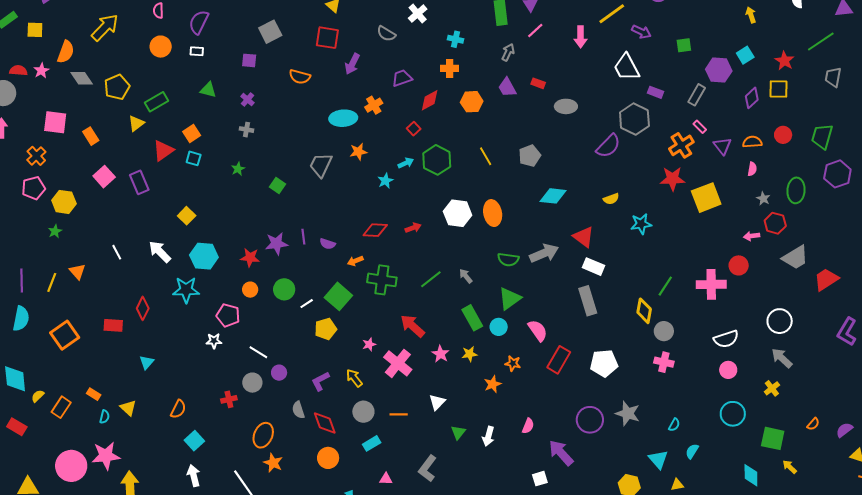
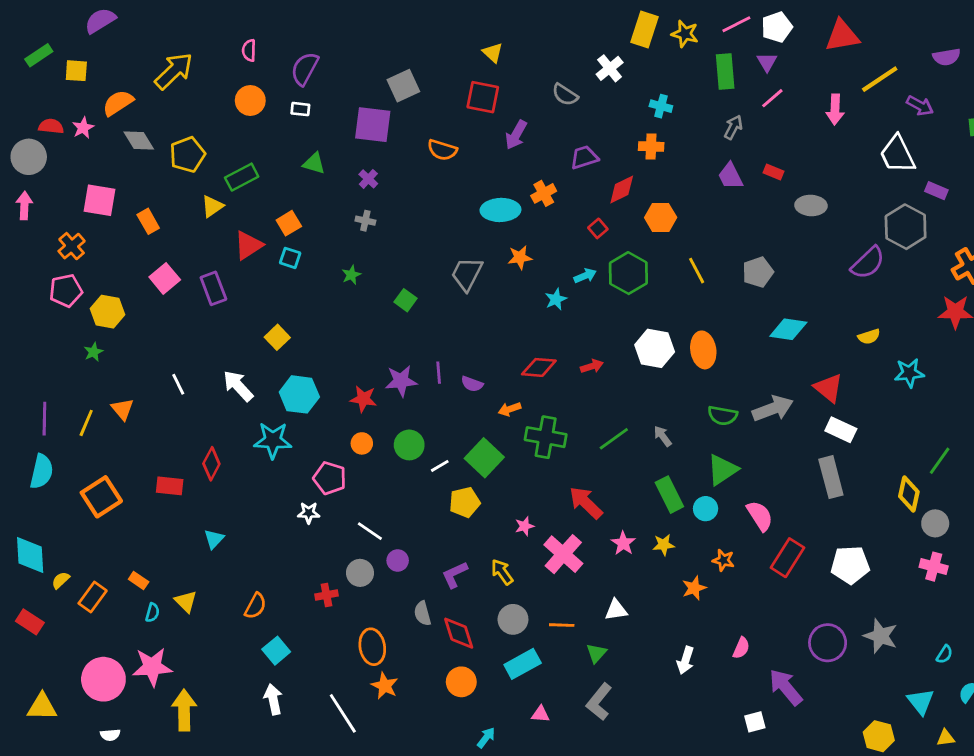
orange semicircle: (66, 52) -> (118, 103), turned -145
purple square: (249, 60) -> (373, 125), size x1.8
orange hexagon: (472, 102) -> (661, 218), moved
white triangle: (437, 402) -> (616, 610), turned 36
green triangle: (458, 432) -> (596, 653), moved
orange ellipse: (263, 435) -> (372, 647), turned -35
cyan rectangle: (372, 443) -> (523, 664), size x1.4

